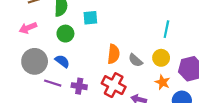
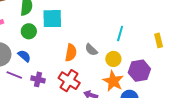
cyan square: (90, 18) -> (52, 19), size x1.5
gray semicircle: (136, 60) -> (91, 50), moved
orange star: (163, 82) -> (113, 81), size x1.5

